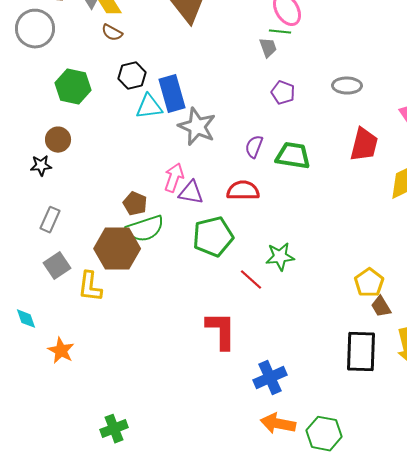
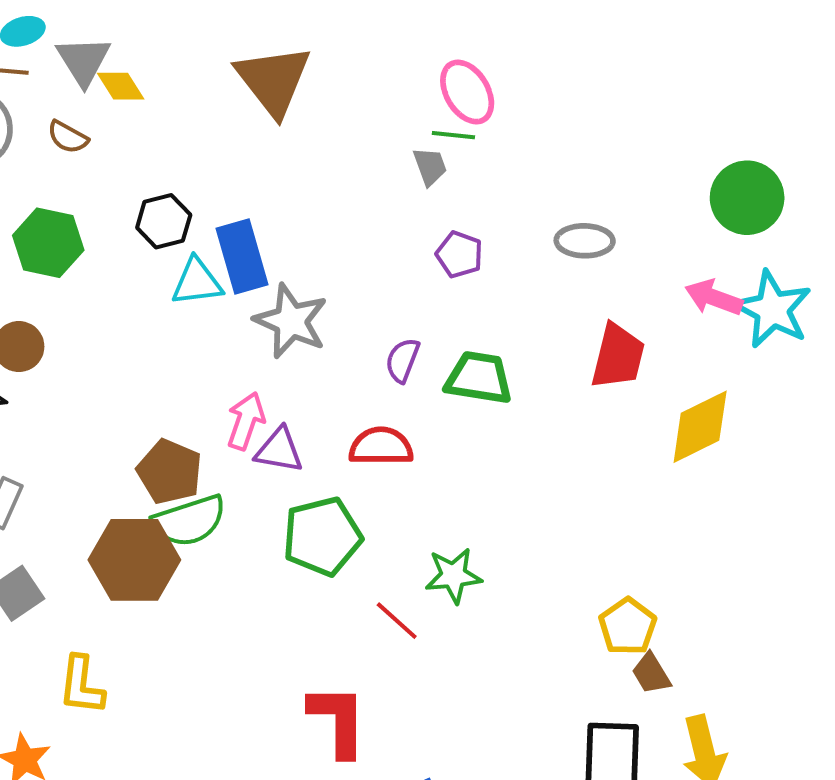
brown semicircle: (112, 33) -> (68, 137), moved
brown pentagon: (135, 204) -> (170, 472), size x1.4
yellow L-shape: (90, 287) -> (81, 685), moved

